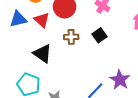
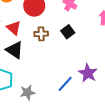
red triangle: (42, 20) -> (14, 28), moved

